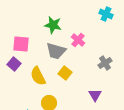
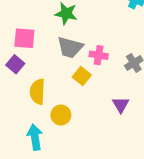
pink cross: (78, 40) -> (99, 55), moved, turned -32
yellow semicircle: (38, 76) -> (37, 92), moved, turned 30

